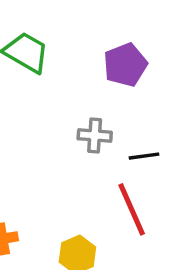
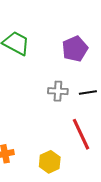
black line: (144, 156) -> (88, 92), moved

